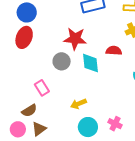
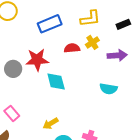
red semicircle: (114, 51) -> (72, 48), moved
gray circle: (62, 61) -> (13, 69), moved

